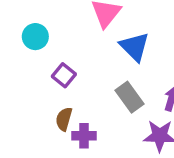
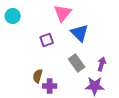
cyan circle: (35, 37) -> (13, 16), moved
purple square: (64, 75) -> (47, 40), moved, turned 32

